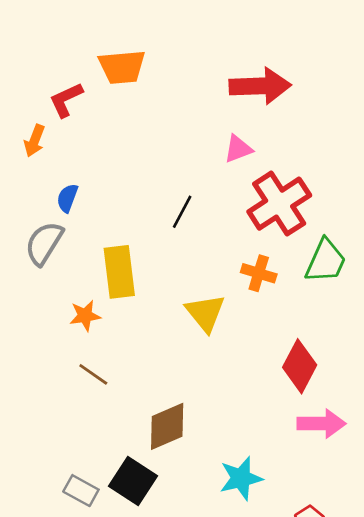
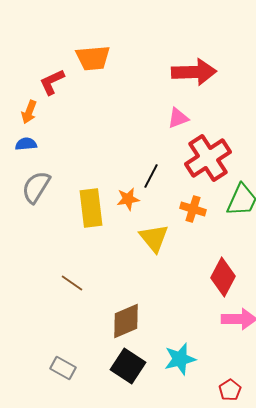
blue semicircle: (67, 198) -> (26, 144), moved, turned 65
black line: (182, 212) -> (151, 176), moved
orange star: (85, 316) -> (128, 199), moved
black square: (133, 481) -> (128, 366), moved

